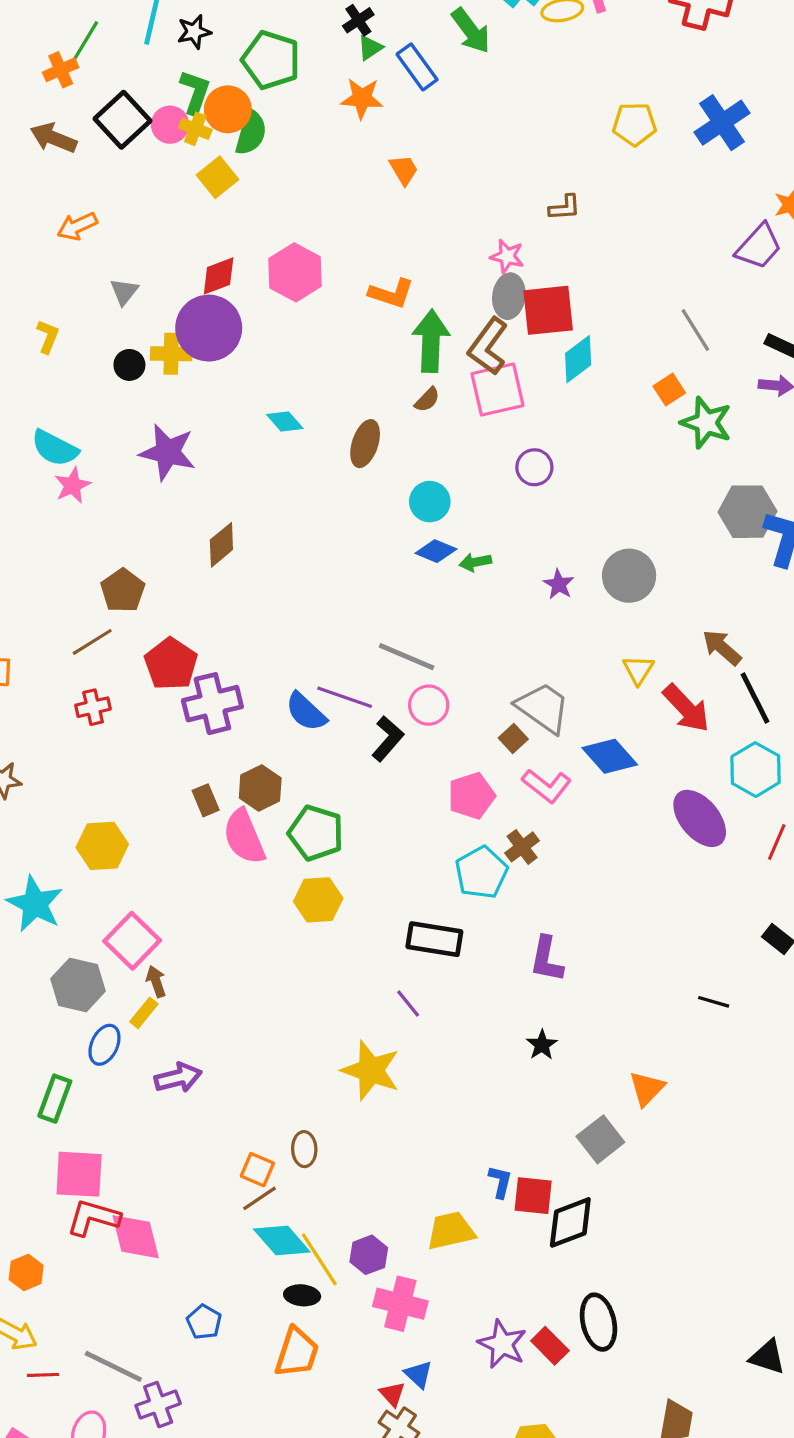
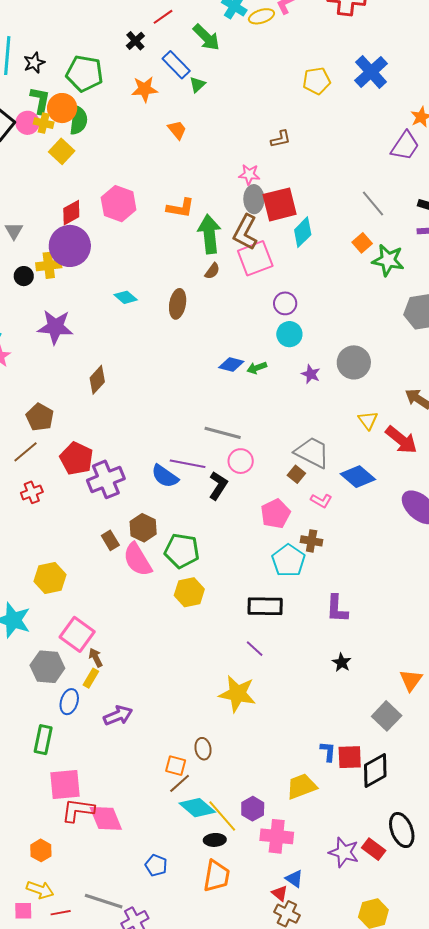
green triangle: (370, 48) -> (197, 85), moved
cyan circle: (430, 502) -> (289, 334), moved
pink L-shape: (547, 786) -> (321, 501), size x0.7
brown cross: (522, 847) -> (312, 541), turned -35

